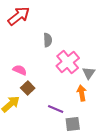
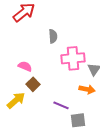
pink cross: (68, 62) -> (73, 58), turned 35
orange arrow: (82, 93) -> (87, 89), turned 112

